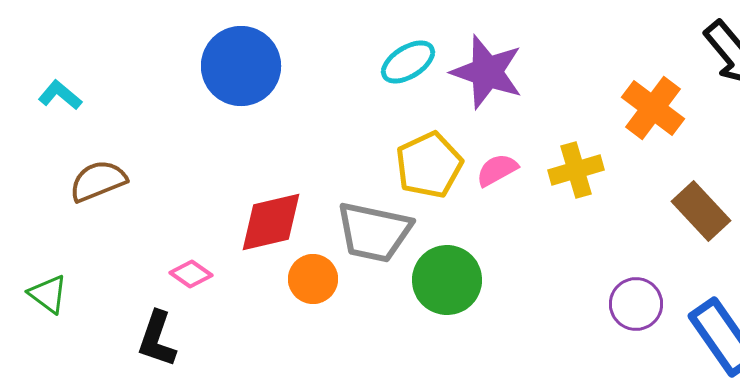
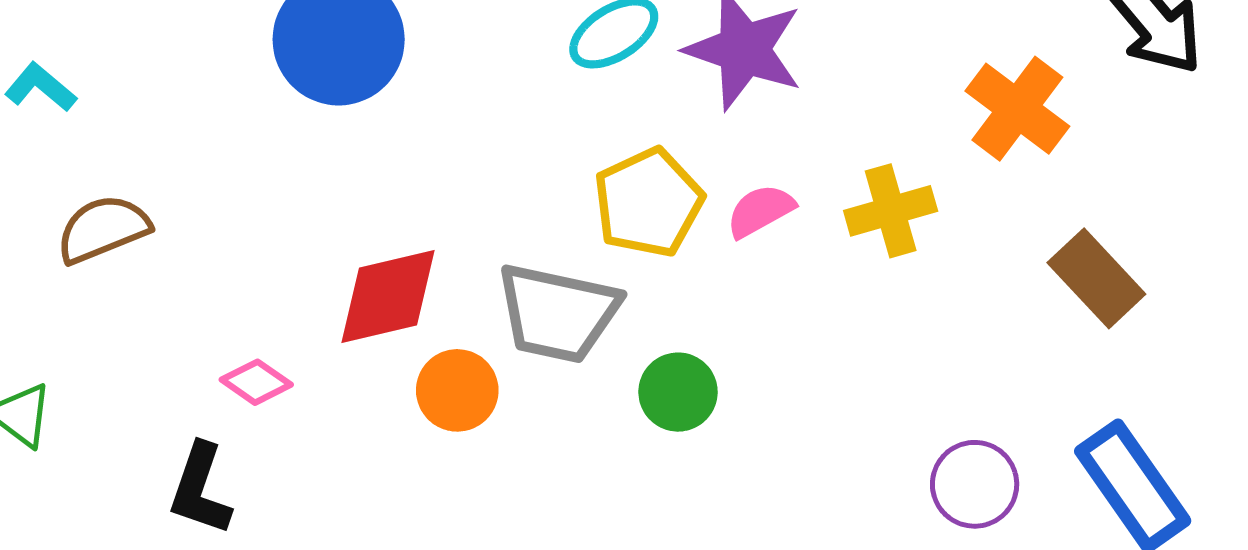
green circle: (447, 280) -> (678, 392), size x0.7
purple circle: (636, 304) -> (975, 484), moved

